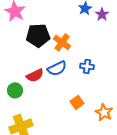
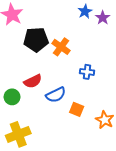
blue semicircle: (57, 68) -> (56, 95), moved
orange square: (77, 102) -> (77, 109), turned -32

